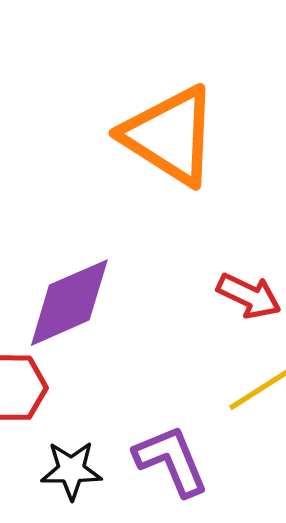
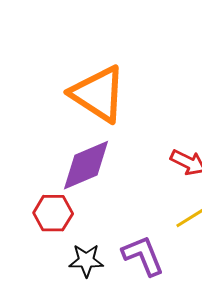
orange triangle: (170, 136) -> (98, 94), moved

